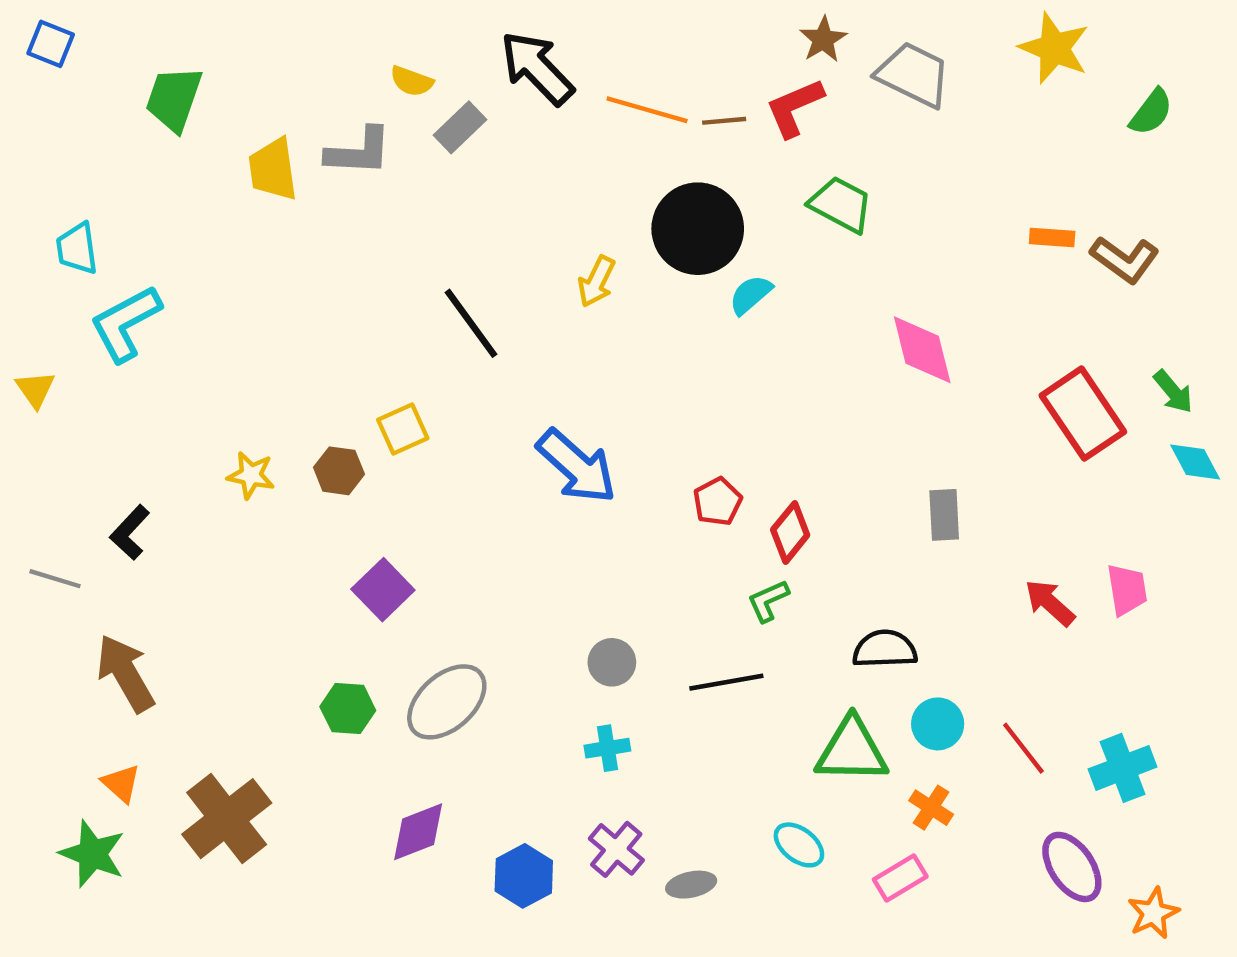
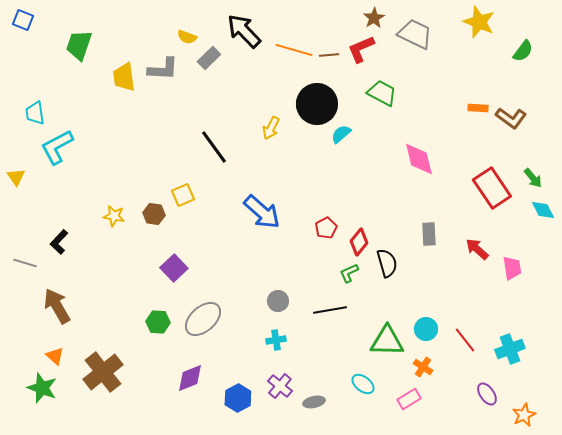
red arrow: (1050, 603) -> (477, 249), moved
black semicircle: (885, 649) -> (387, 263), moved, turned 76
purple ellipse: (1072, 867) -> (487, 394), size x0.7

